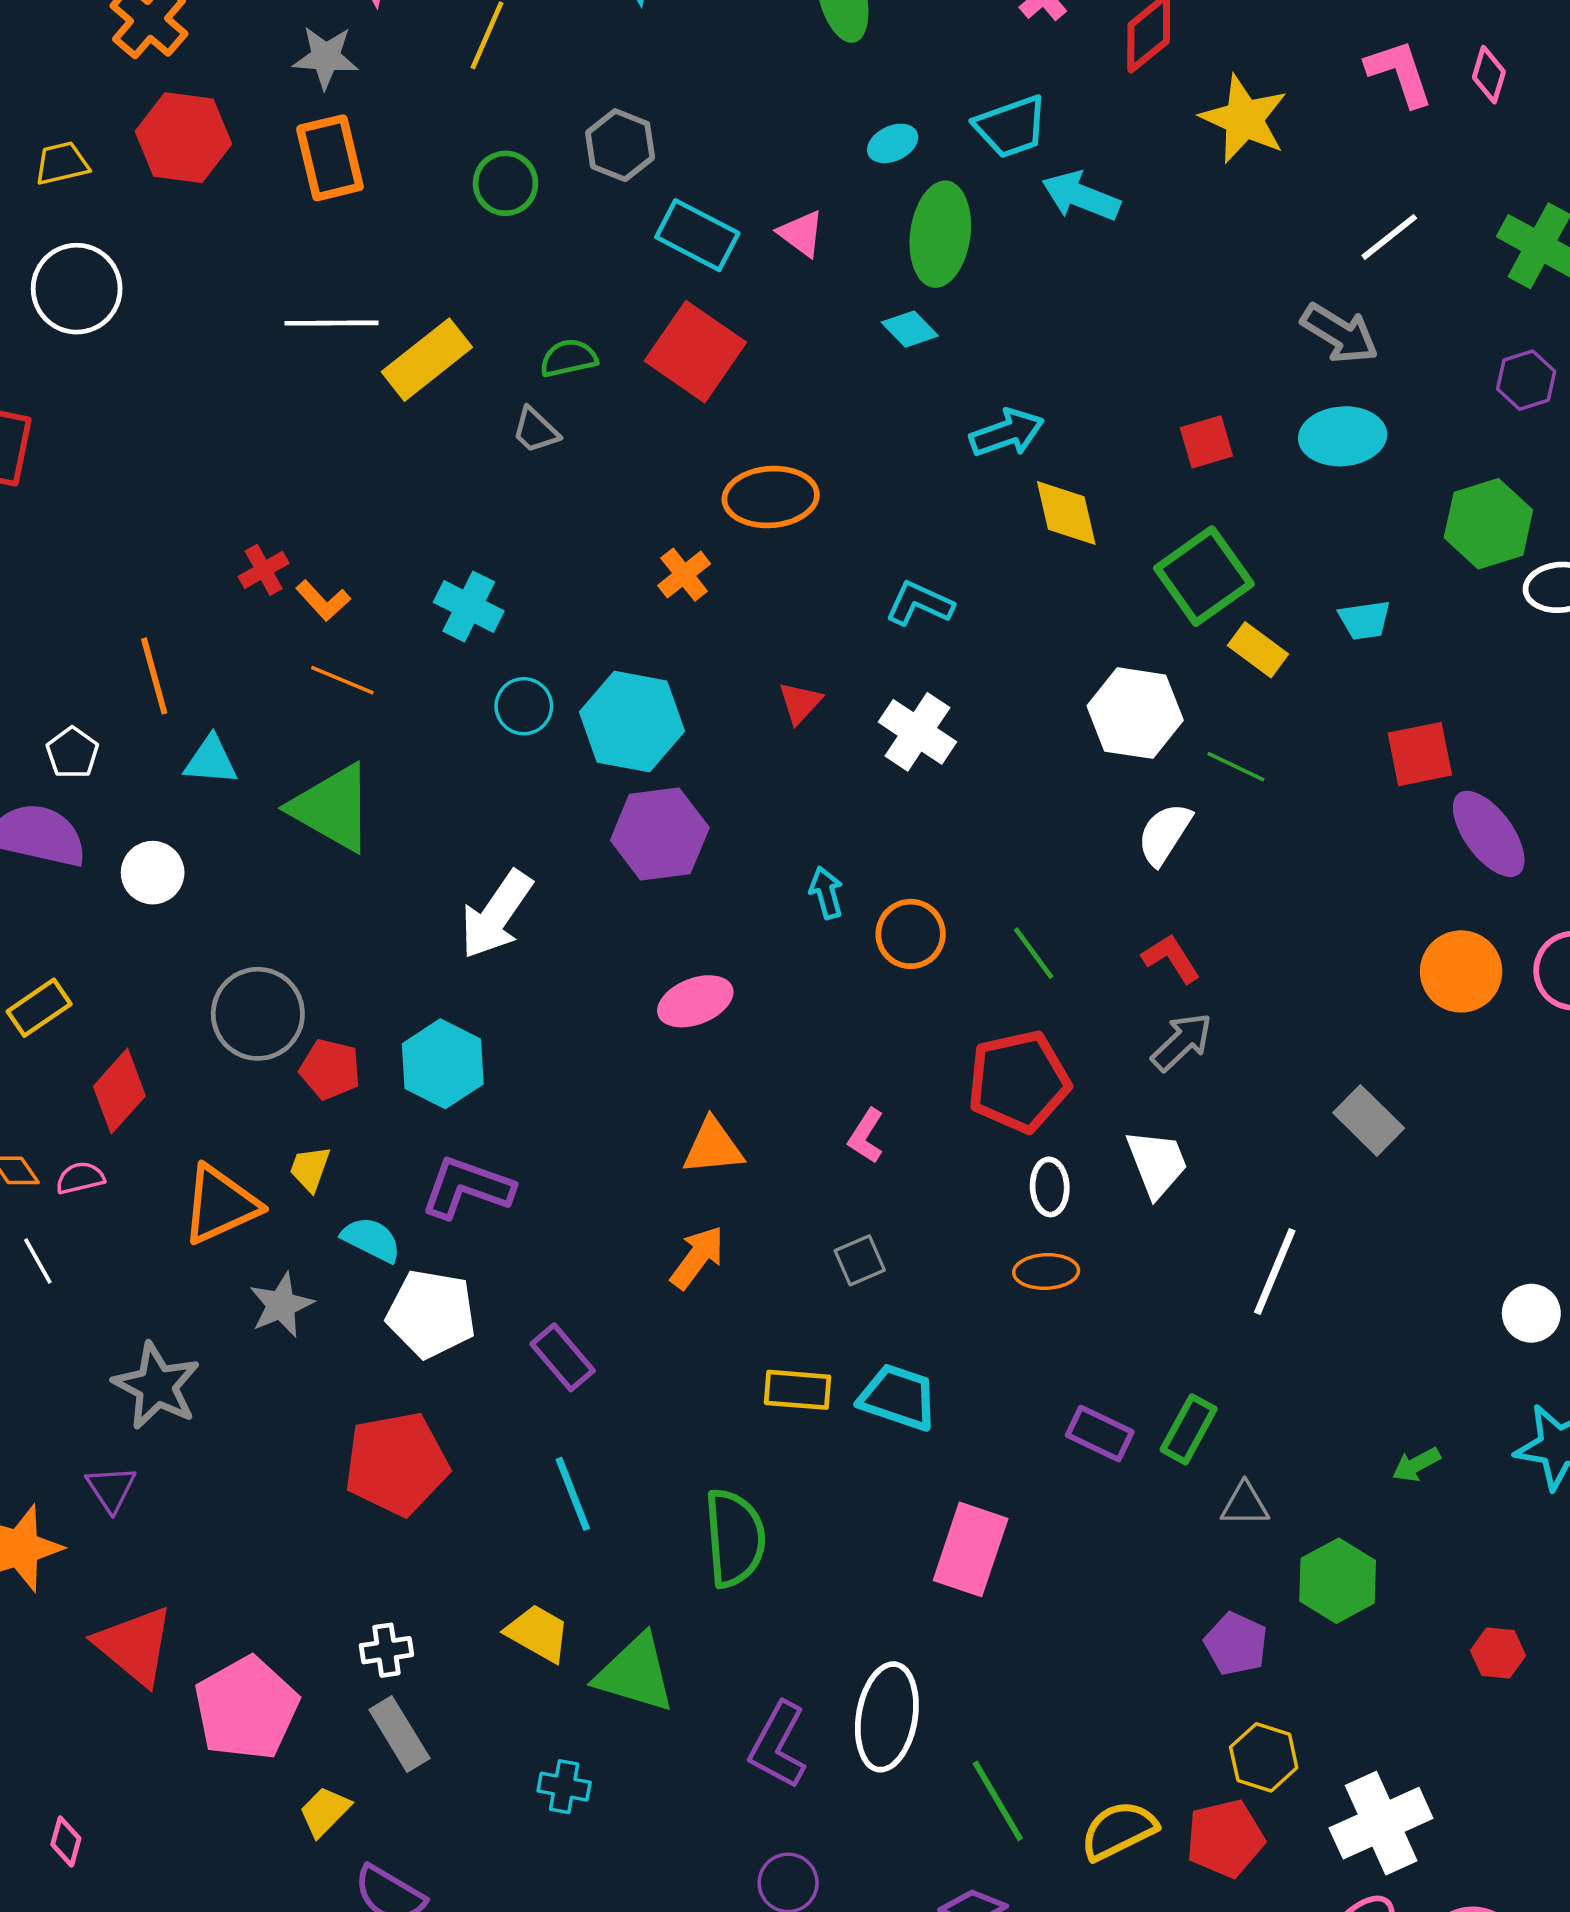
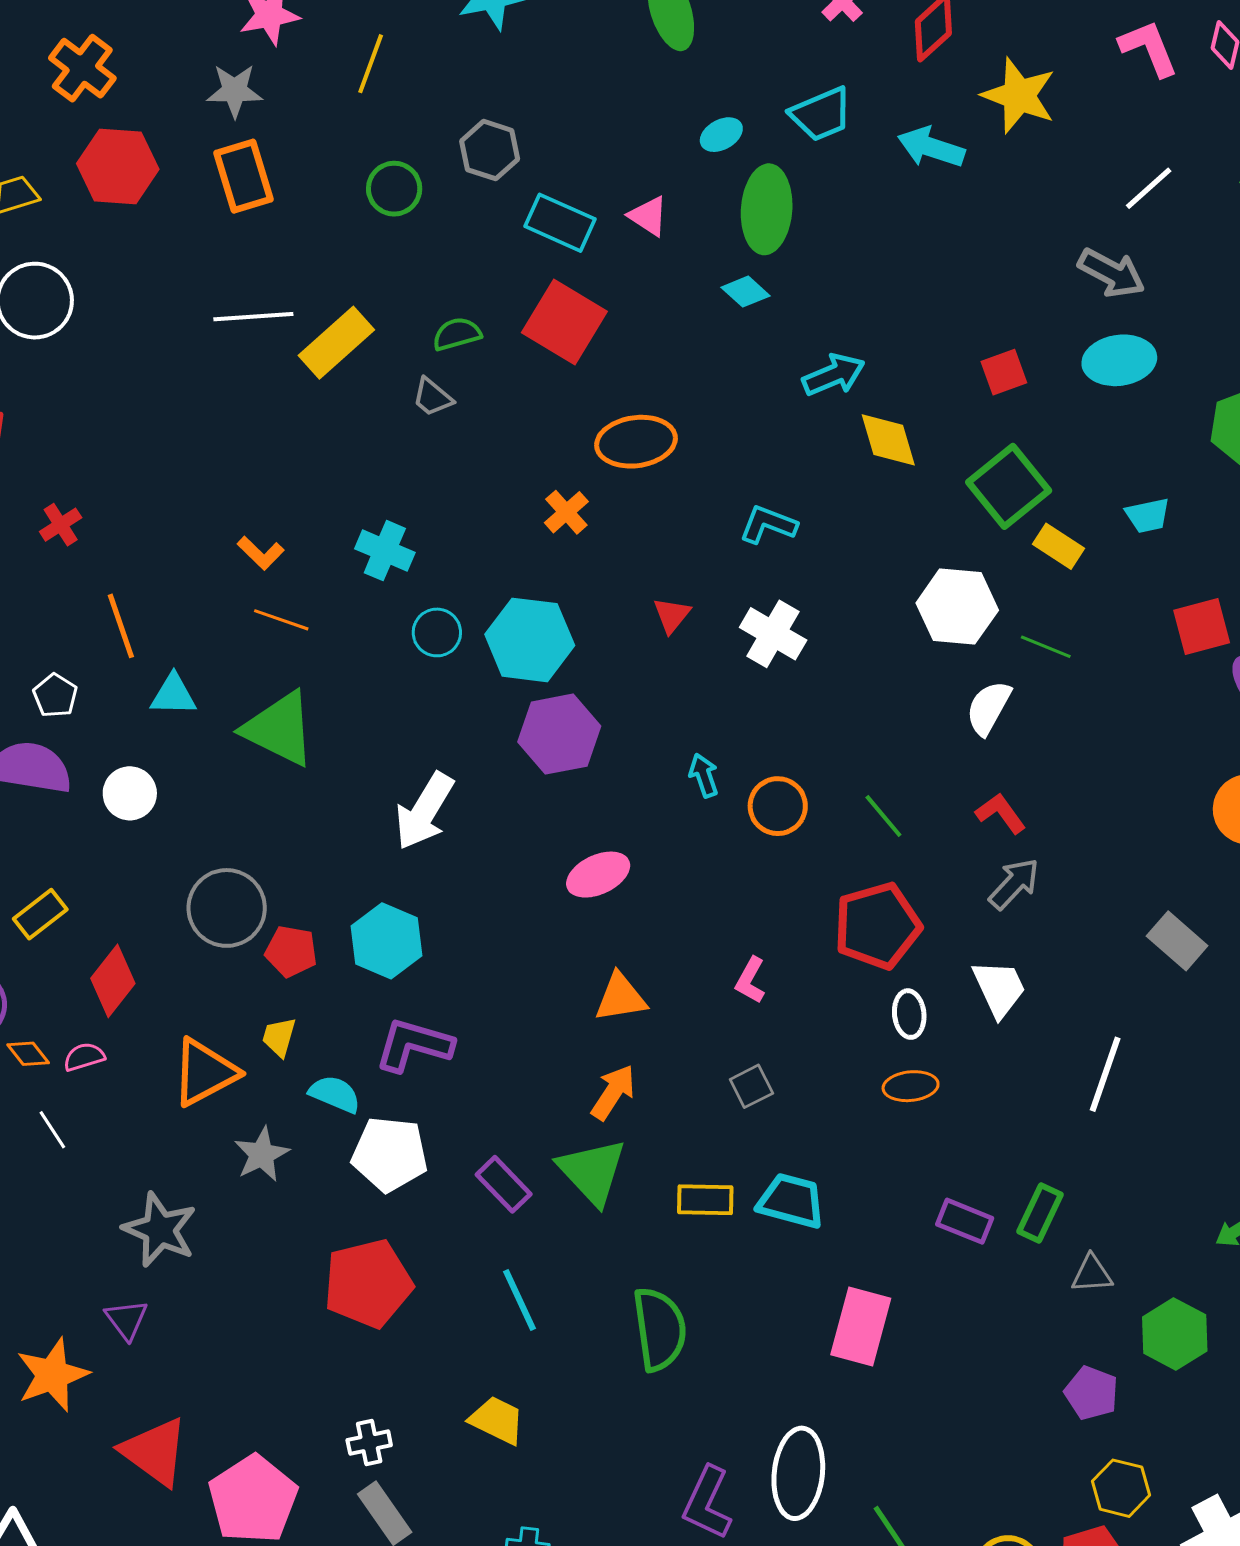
cyan arrow: (1081, 196) -> (931, 147), moved
red cross: (264, 570) -> (61, 525), moved
green triangle: (635, 1673) -> (592, 1172), moved, turned 34

